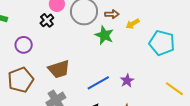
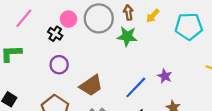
brown arrow: (112, 14) -> (128, 12), turned -80
black cross: (47, 20) -> (55, 34), moved
purple circle: (24, 45) -> (59, 65), moved

